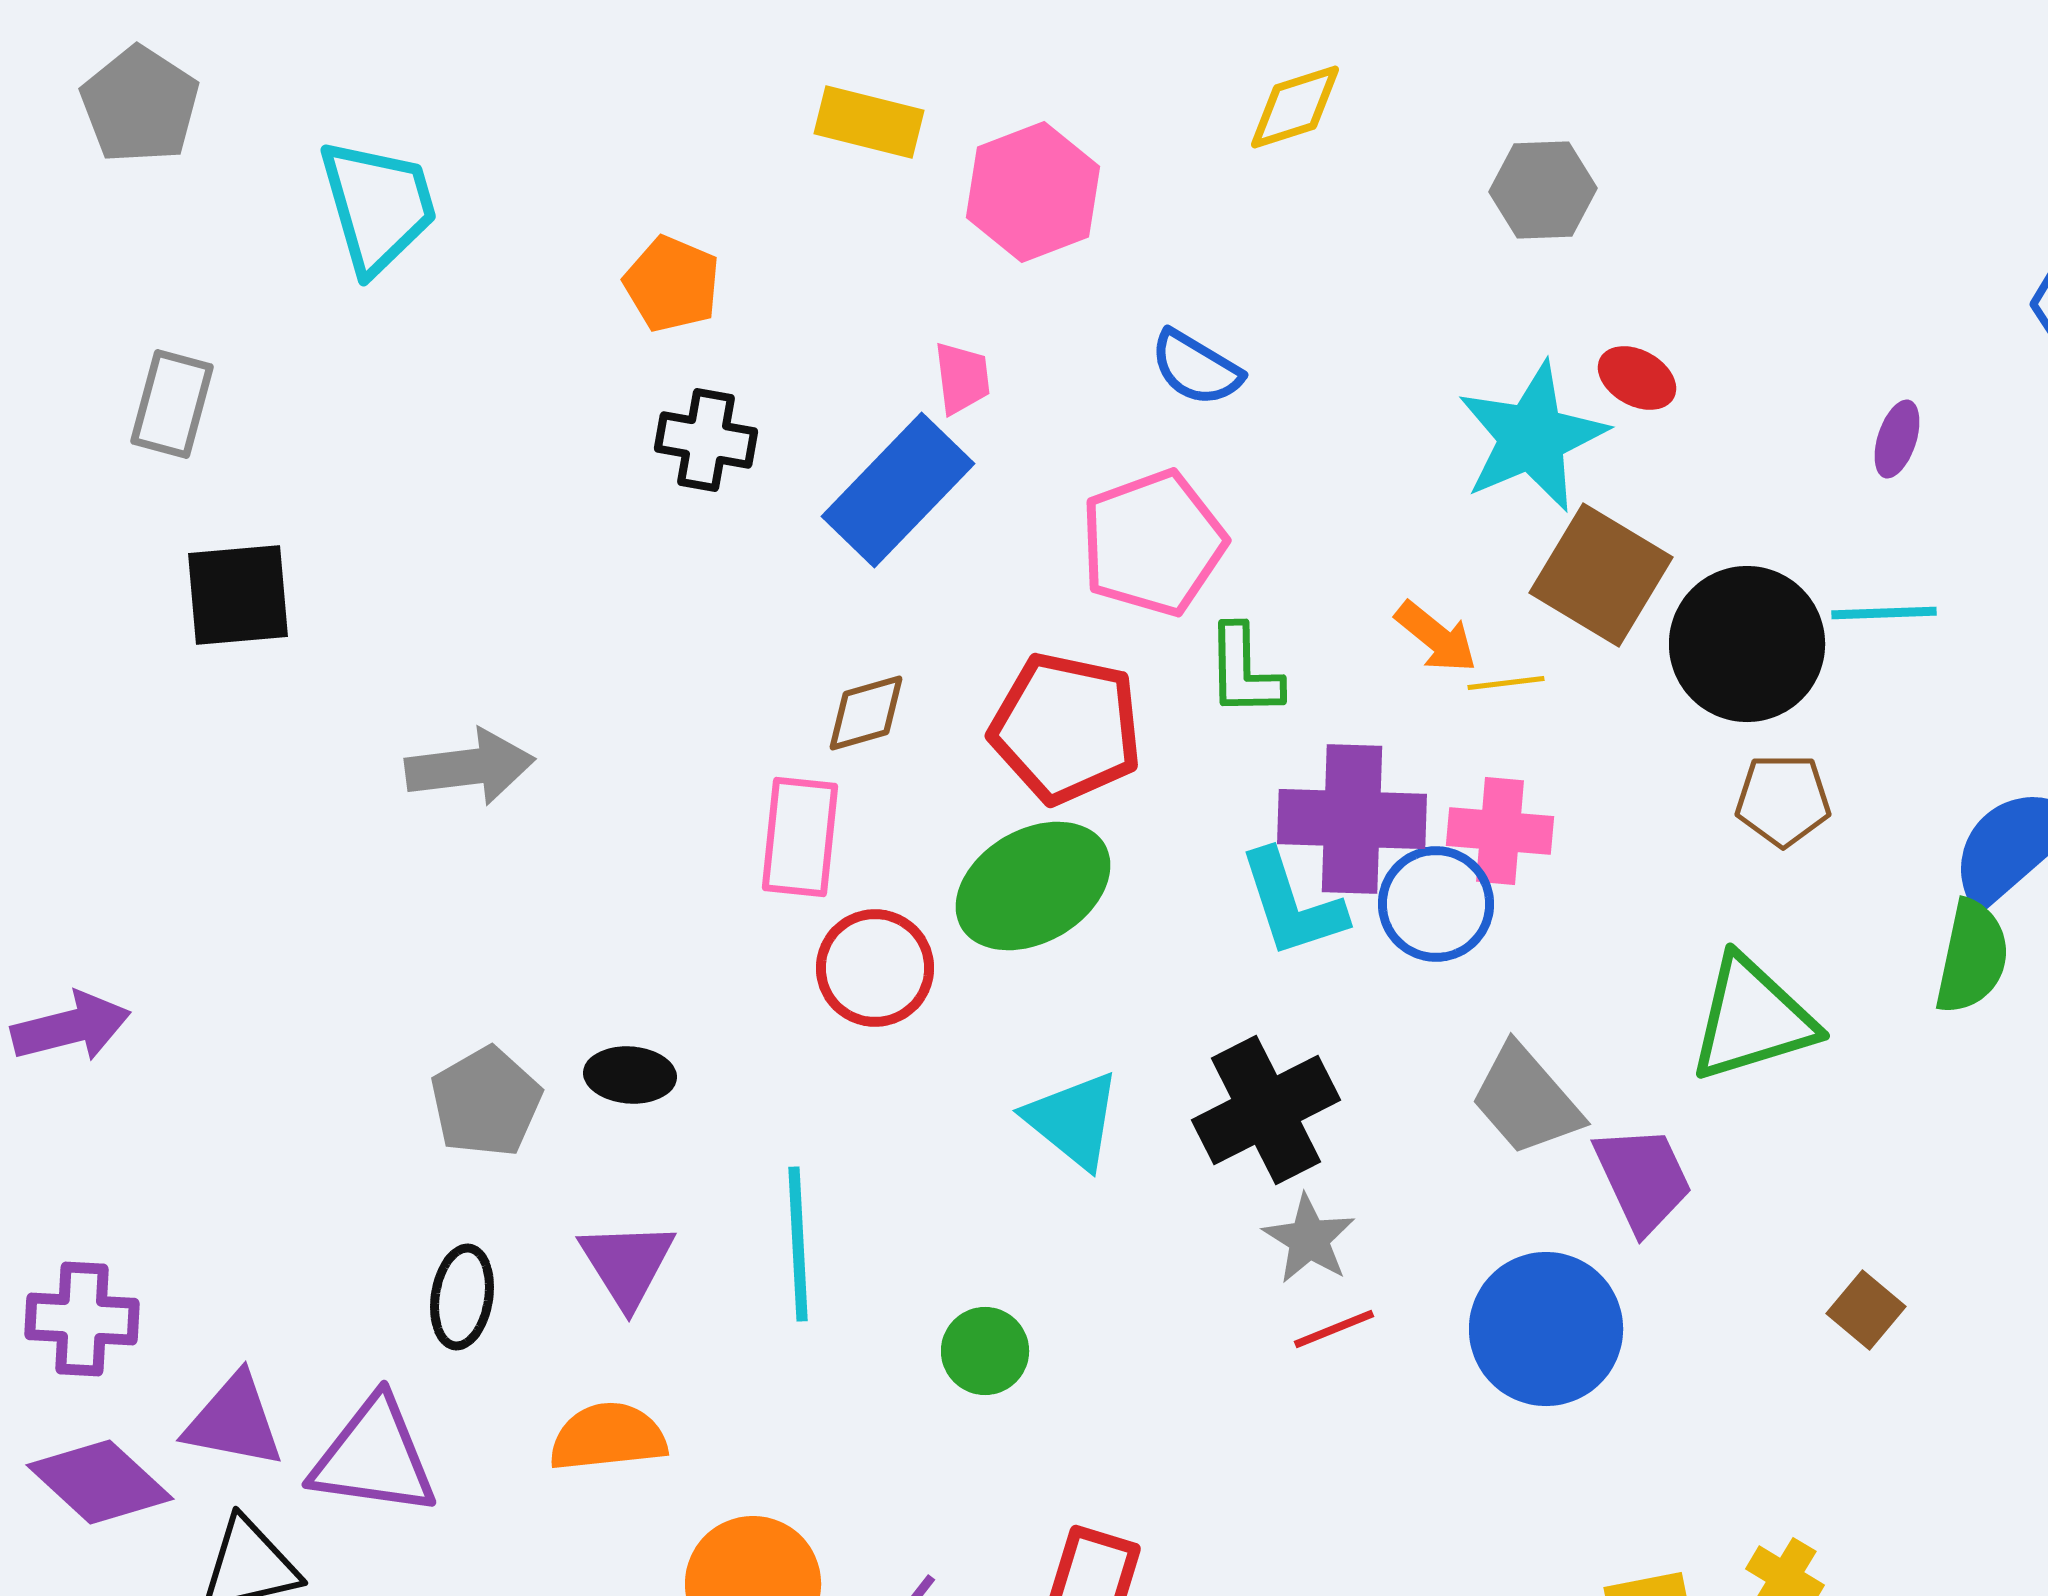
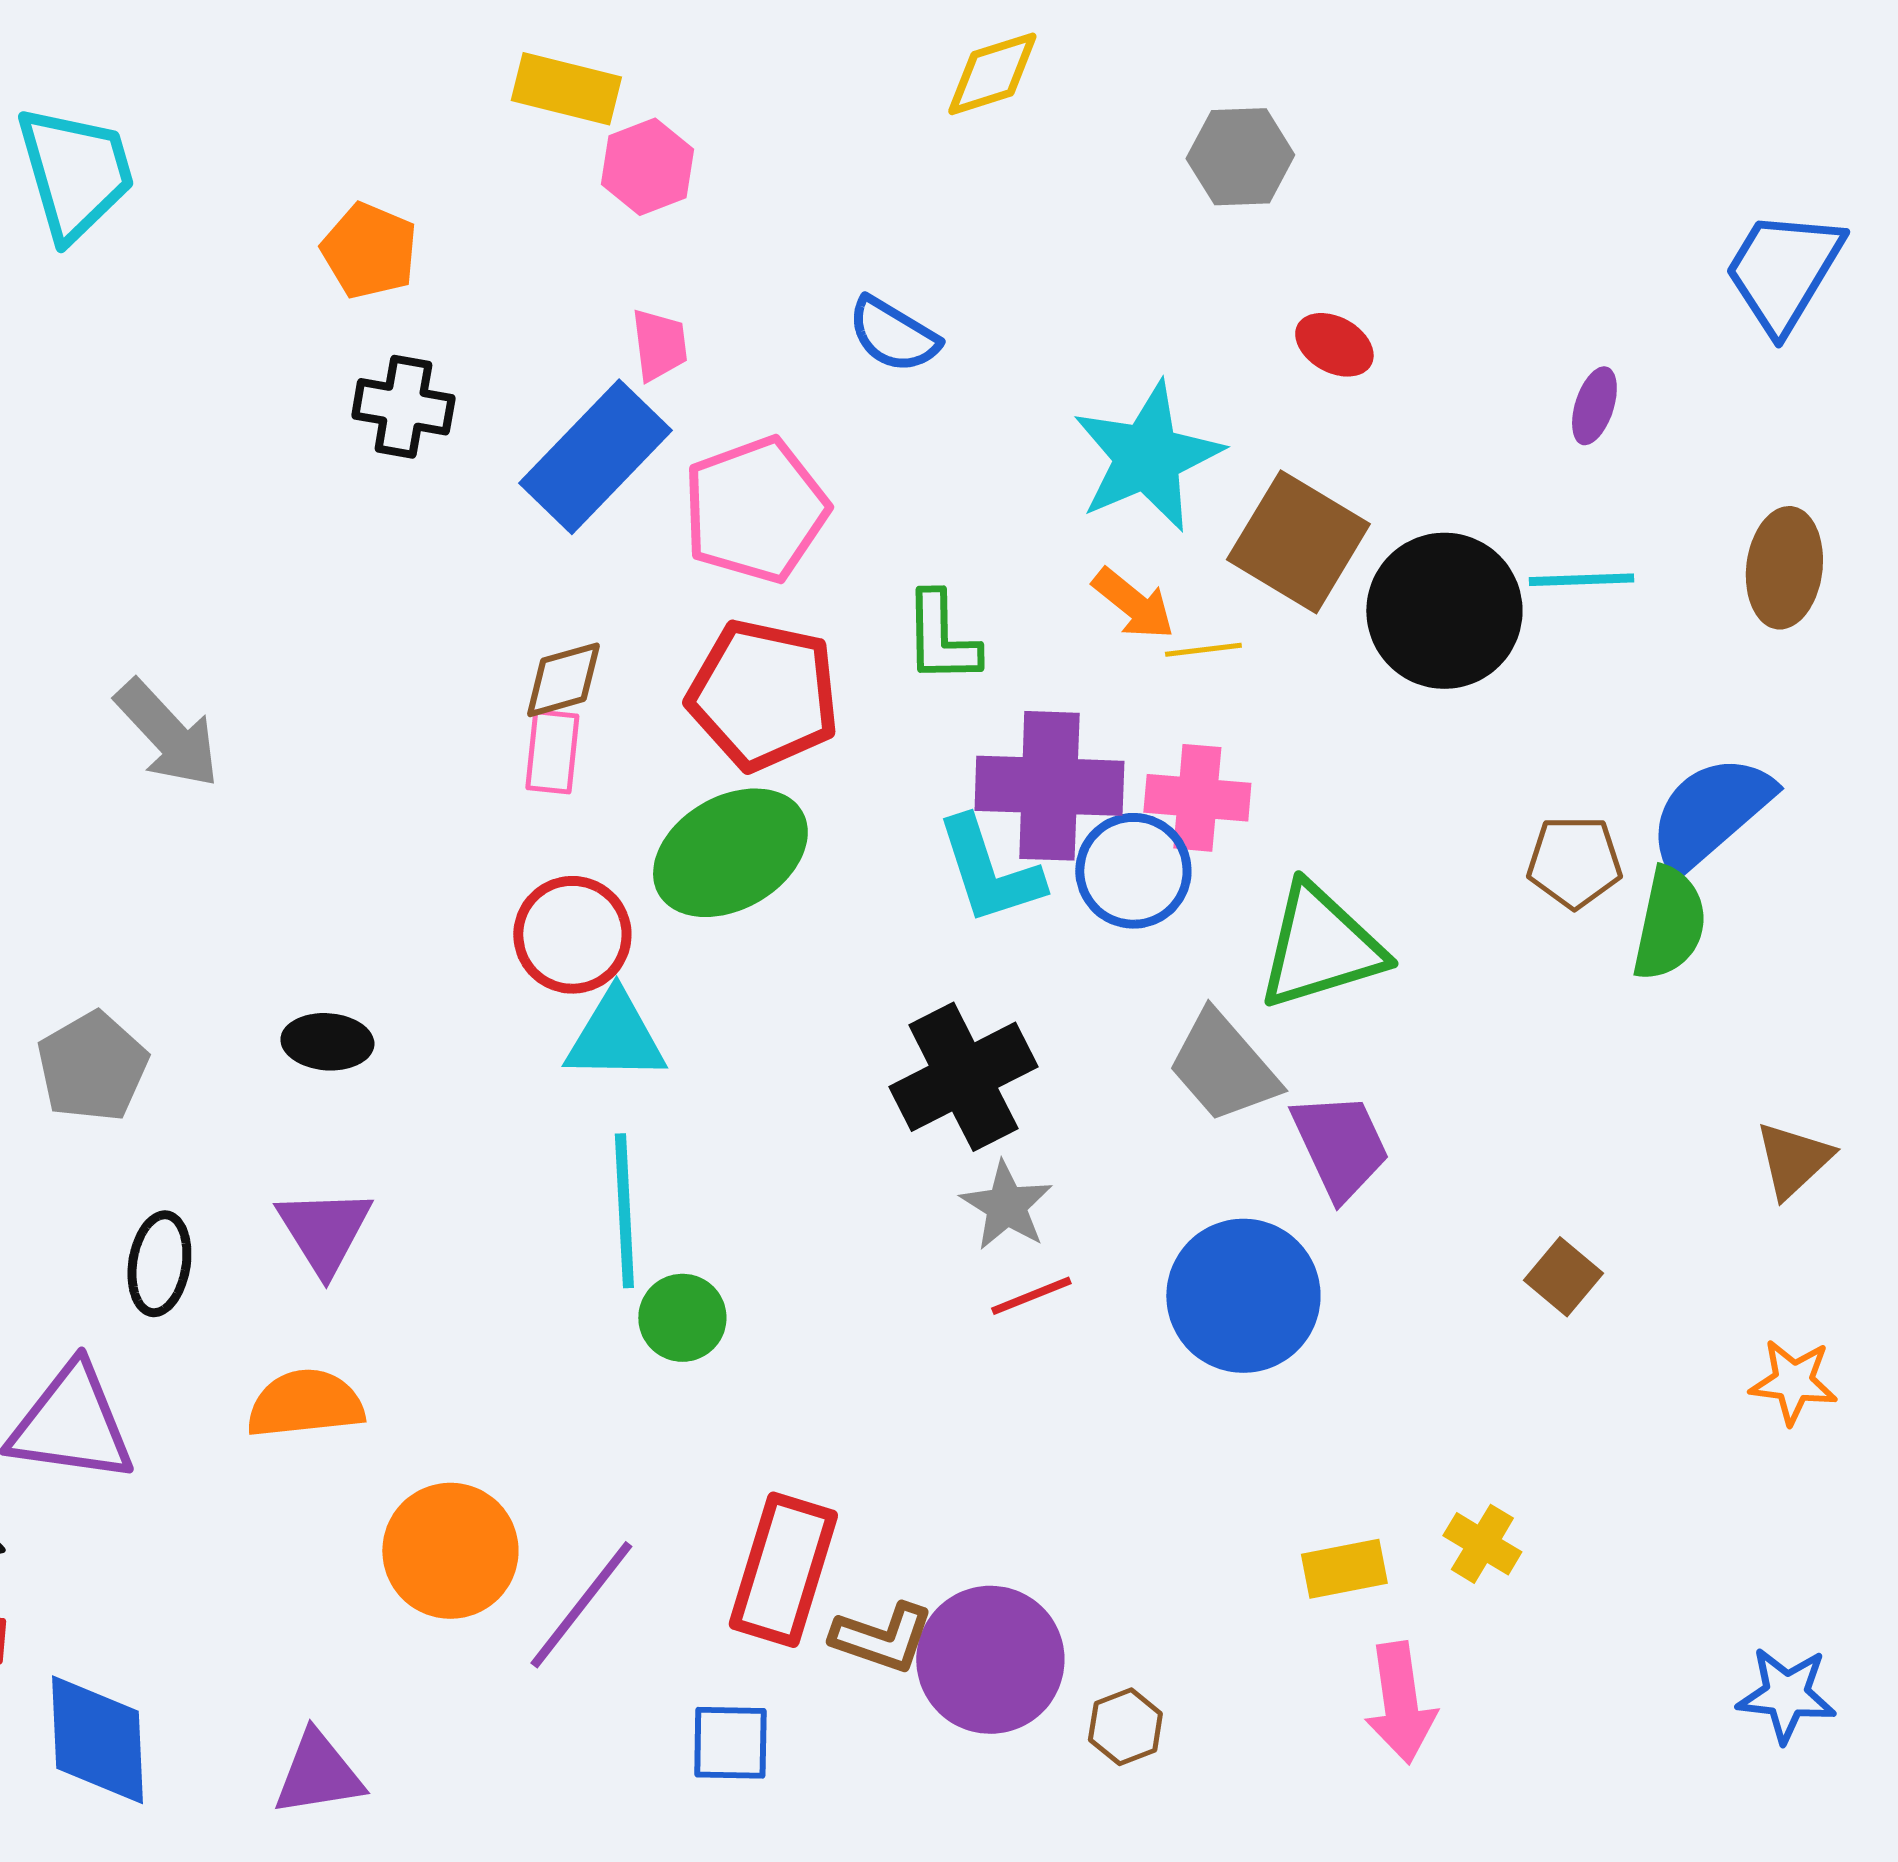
pink hexagon: (1033, 192) -> (647, 167), moved, size x0.7
cyan star: (1532, 437) -> (1147, 457), moved
pink pentagon: (1153, 543) -> (755, 510), moved
gray arrow: (470, 767) -> (167, 734), turned 54
brown pentagon: (1783, 800) -> (1574, 862), moved
pink rectangle: (800, 837) -> (552, 752), moved, size x0.7
green triangle: (1752, 1019) -> (1320, 947), moved
gray pentagon: (486, 1102) -> (92, 1067), moved
cyan triangle: (1073, 1120) -> (615, 1037), moved, turned -38
cyan line: (798, 1244) -> (624, 1211), moved

